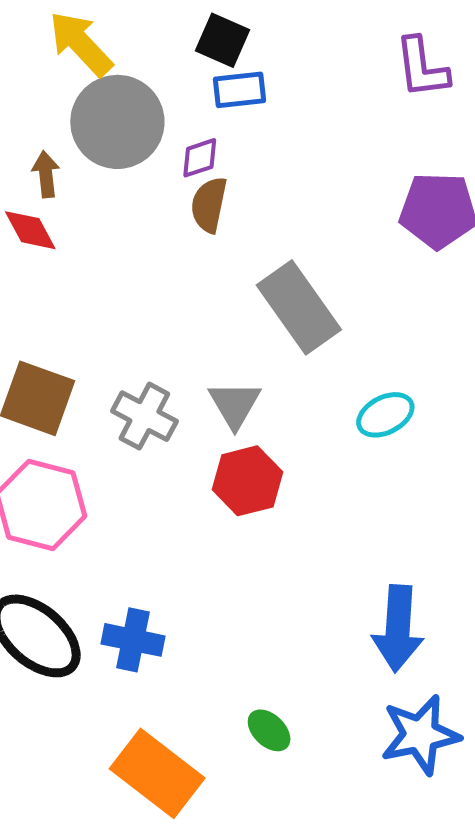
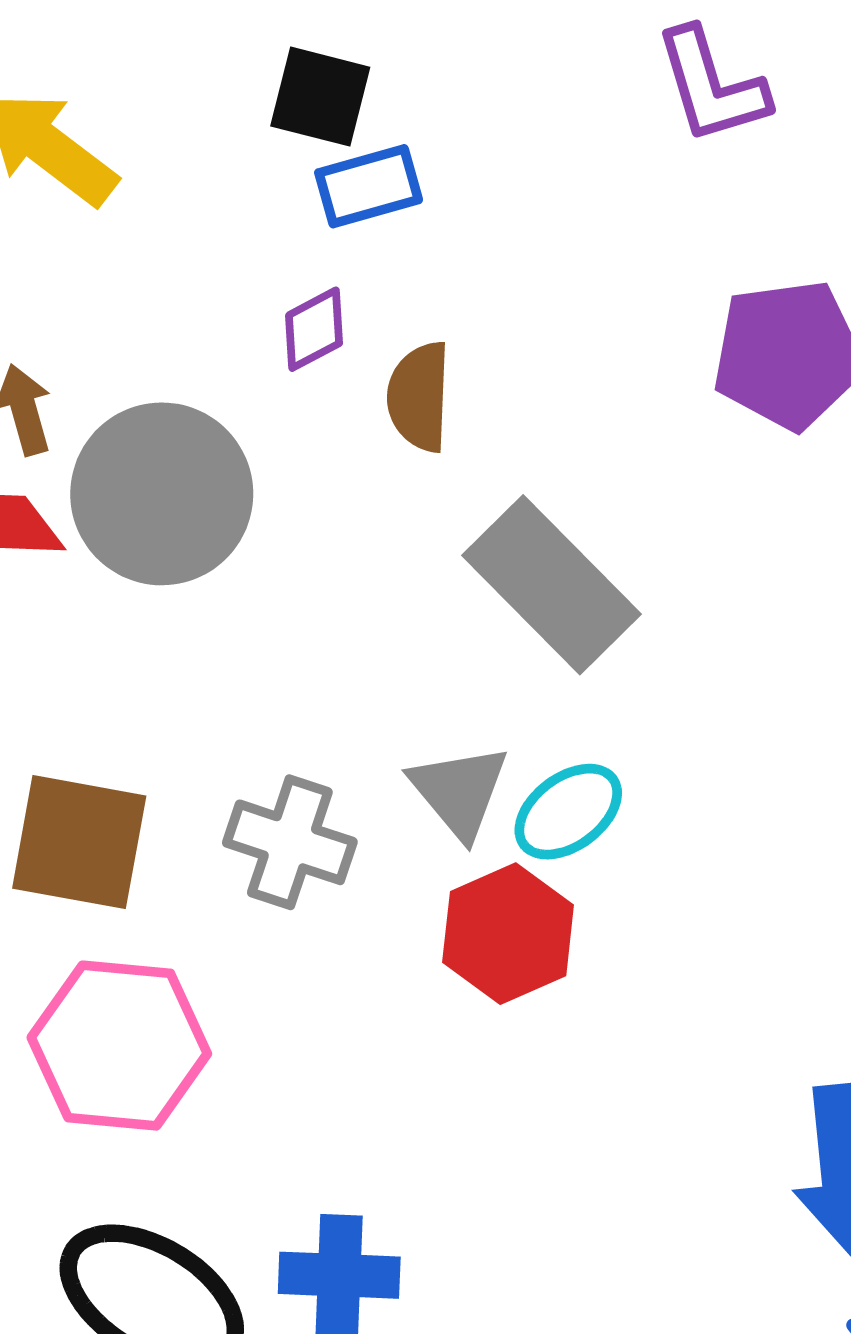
gray circle: (117, 122) -> (162, 494), moved
brown semicircle: (209, 205) -> (419, 397), moved
cyan ellipse: (385, 415) -> (568, 812), moved

